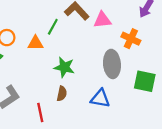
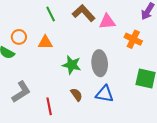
green line: (53, 27) -> (51, 14), moved, turned -56
gray ellipse: (112, 64) -> (100, 63), moved
brown semicircle: (62, 94) -> (76, 95), moved, turned -48

